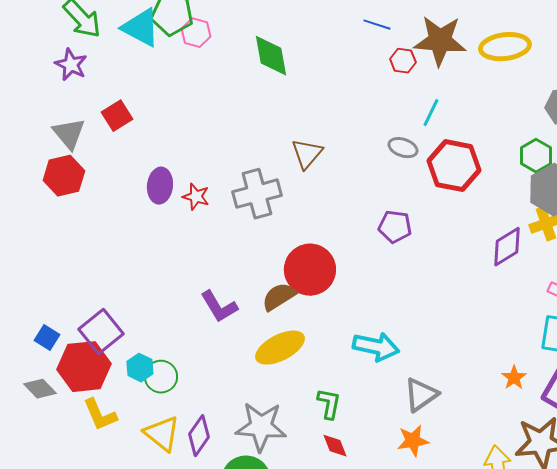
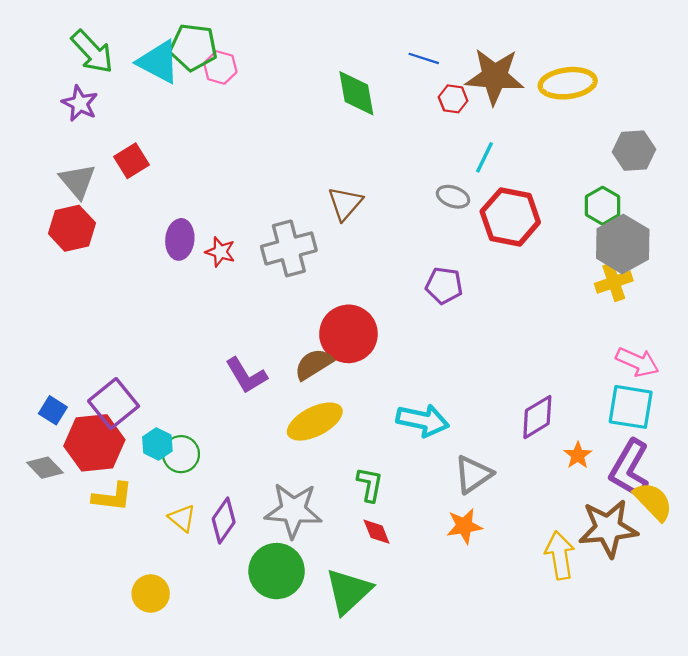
green diamond: (271, 56) -> (356, 93), moved
purple diamond: (507, 247) -> (537, 417), moved
yellow L-shape: (100, 415) -> (112, 497), turned -60
yellow triangle: (162, 434) -> (182, 518), size x0.7

